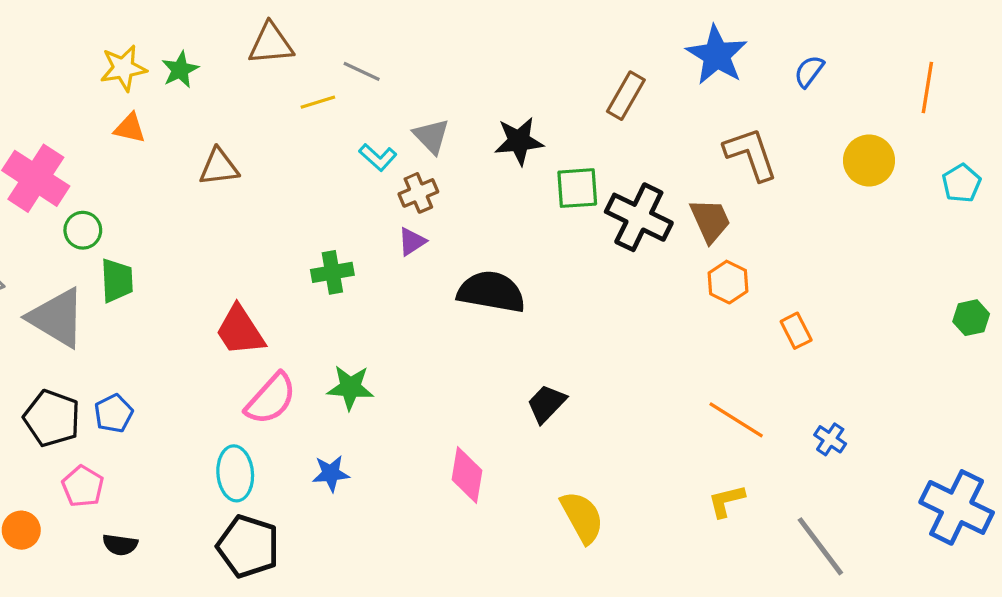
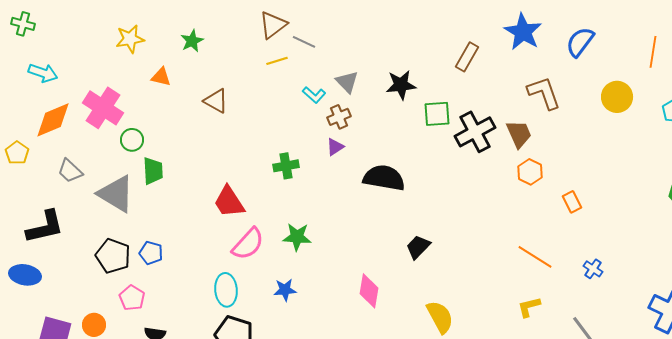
brown triangle: (271, 44) -> (273, 25), moved, turned -32
yellow star: (123, 68) -> (130, 39), moved
blue semicircle: (809, 71) -> (580, 42), size x1.5
brown triangle: (219, 167) -> (216, 101), turned 36
black cross: (639, 217) -> (475, 132), turned 36
blue pentagon: (114, 413) -> (151, 253), turned -30

